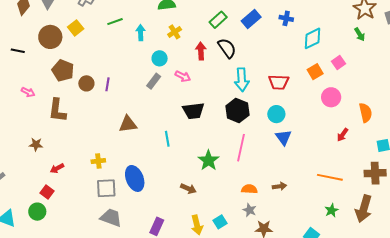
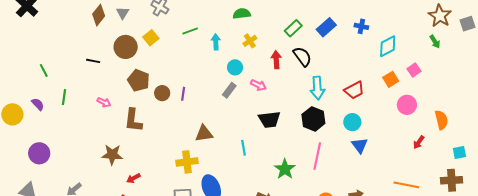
red trapezoid: (279, 82) -> (354, 90), turned -30
brown star: (36, 144) -> (112, 155), size x1.5
yellow cross: (98, 161) -> (187, 162), moved, size x1.5

